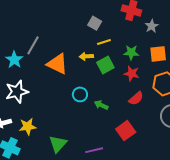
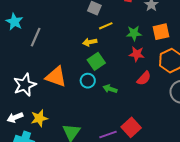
cyan star: (14, 60) -> (14, 22), moved
orange triangle: (57, 64) -> (56, 77), moved
green square: (105, 65) -> (96, 61), moved
red square: (126, 131) -> (131, 127), moved

